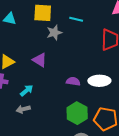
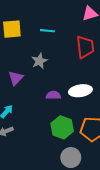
gray star: (54, 33) -> (39, 61), moved
purple triangle: (40, 60) -> (16, 78), turned 49

